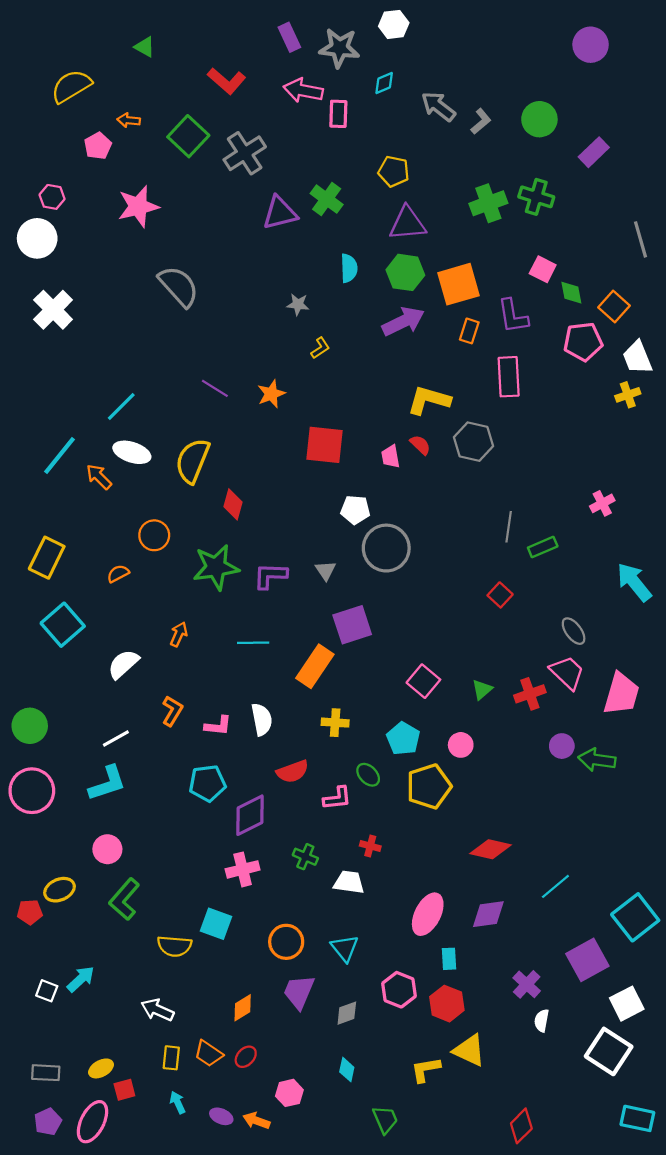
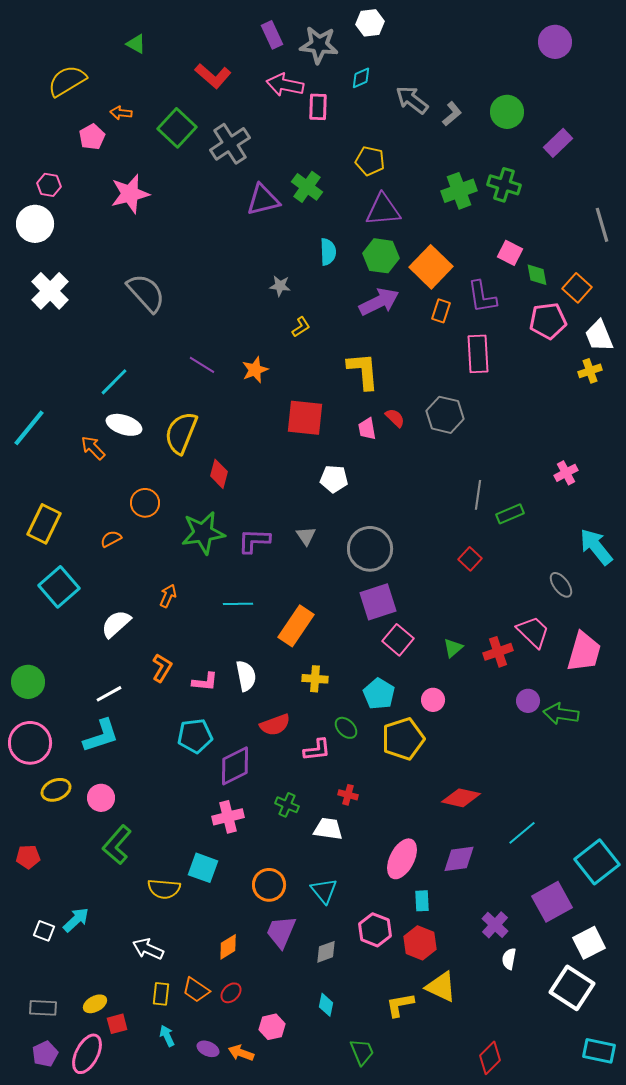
orange square: (459, 284) -> (431, 267), turned -30
gray semicircle: (179, 286) -> (146, 293), moved
yellow L-shape: (429, 400) -> (363, 371), moved, turned 69
cyan line: (60, 455) -> (29, 428), moved
gray circle: (386, 548) -> (370, 549), moved
purple square: (352, 625) -> (378, 602), moved
gray ellipse: (574, 631) -> (561, 585), moved
yellow ellipse: (60, 890) -> (56, 790), moved

